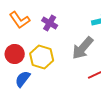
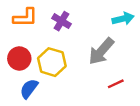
orange L-shape: (20, 20) -> (25, 17), turned -55

